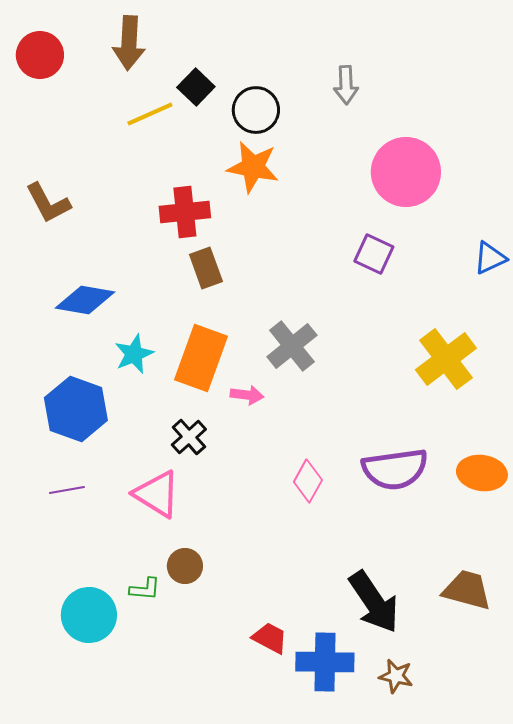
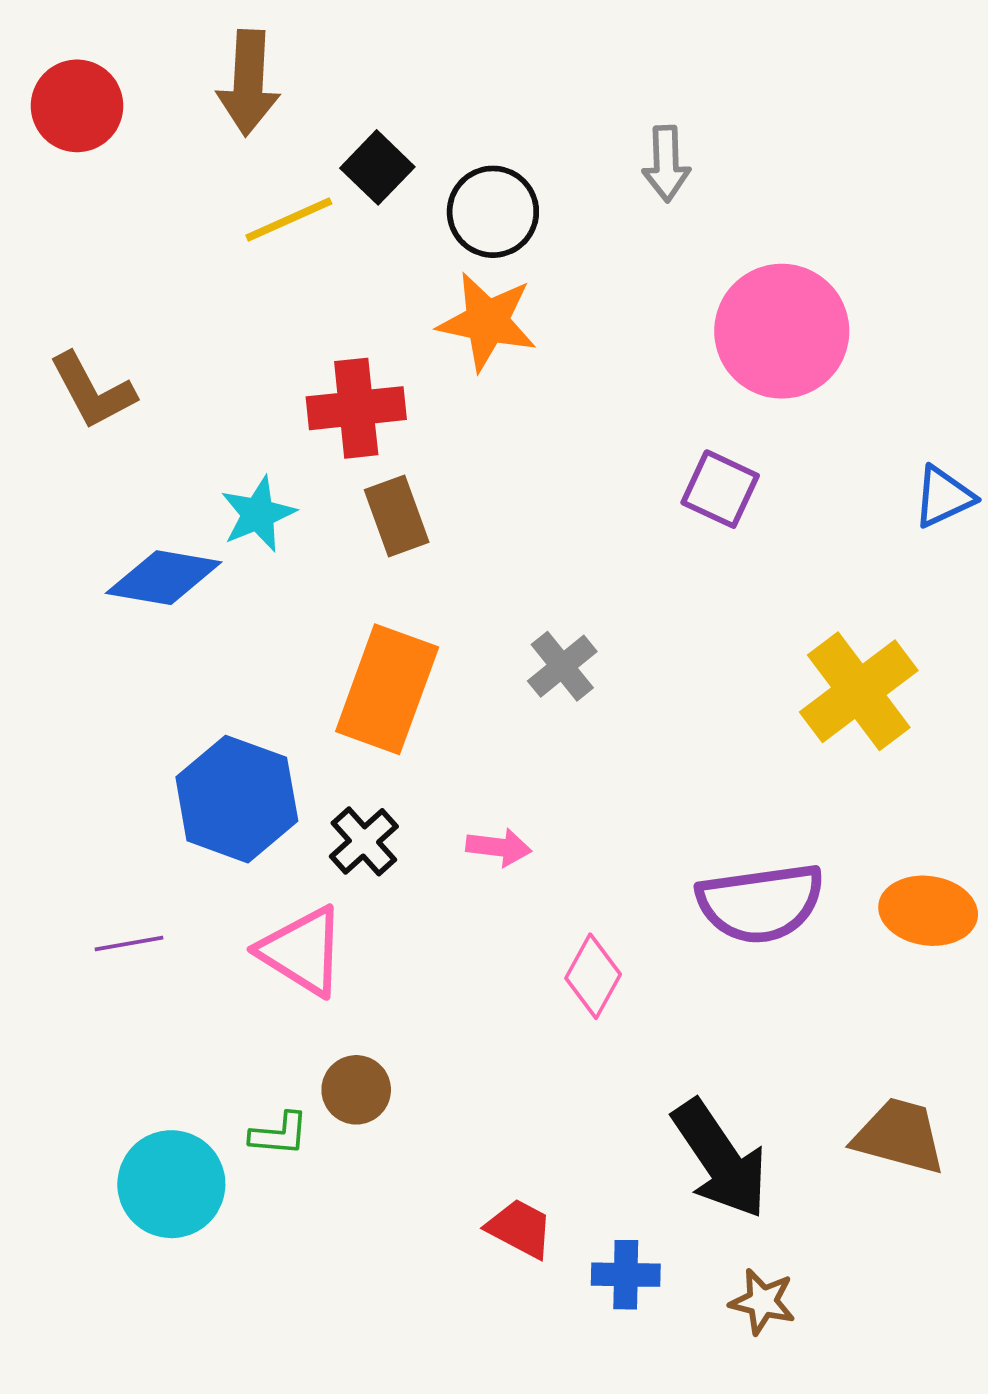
gray cross: (292, 346) -> (562, 666), size x0.7
cyan star: (134, 354) -> (258, 514), moved
pink arrow: (247, 395) -> (499, 847), moved
blue hexagon: (76, 409) -> (237, 799), moved
pink diamond: (308, 481) -> (593, 976), moved
blue cross: (325, 662) -> (626, 1275), size x0.6

